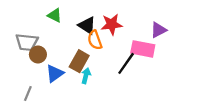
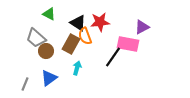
gray trapezoid: (27, 42) -> (36, 38), moved, turned 35
brown circle: (38, 54) -> (46, 51), moved
brown rectangle: (79, 61) -> (71, 44), moved
blue triangle: (55, 73) -> (49, 78), moved

